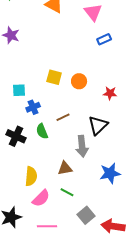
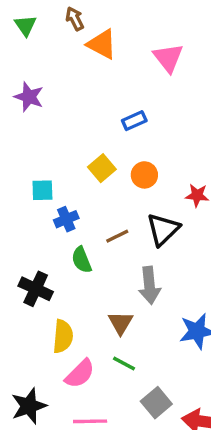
blue rectangle: (104, 39) -> (134, 121), moved
yellow square: (54, 77) -> (102, 168), turned 35
black triangle: (98, 125) -> (163, 229), moved
black cross: (16, 136) -> (36, 289), moved
brown triangle: (65, 168) -> (121, 323), turned -49

